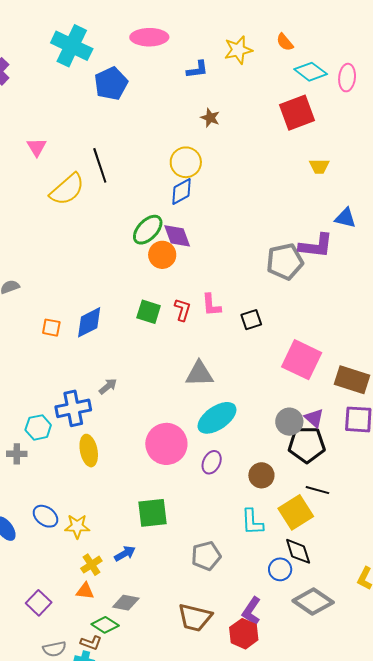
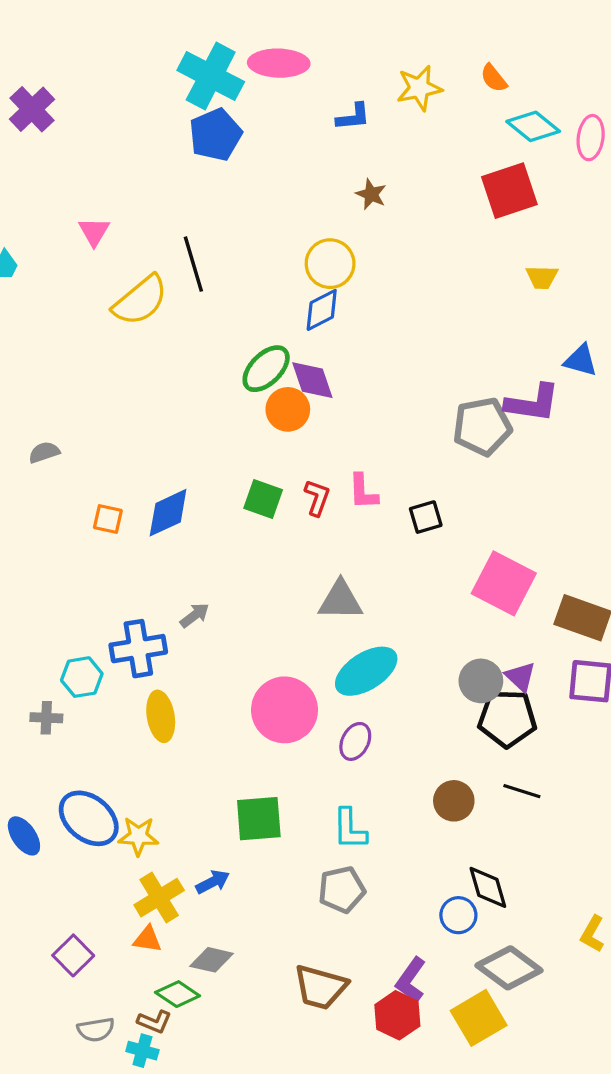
cyan cross: (72, 46) -> (211, 76), moved
brown circle: (261, 475) -> (454, 801), moved
yellow square: (296, 512) -> (479, 1018), moved
blue ellipse: (46, 516) -> (89, 818), size x1.5
cyan L-shape: (252, 522) -> (350, 829), moved
yellow cross: (91, 565) -> (159, 898), size x1.4

